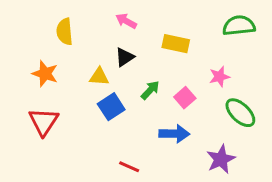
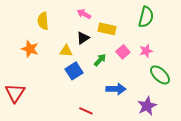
green semicircle: (239, 26) -> (146, 17), moved, turned 110
yellow rectangle: (176, 44) -> (107, 29), moved
pink square: (185, 98) -> (123, 52), moved
red triangle: (44, 122) -> (15, 93), moved

